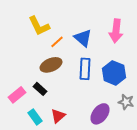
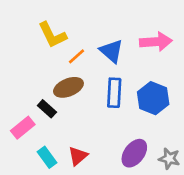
pink arrow: (116, 31) -> (156, 42), turned -100
black rectangle: (40, 89) -> (47, 109), moved
gray star: (126, 102) -> (169, 159), moved

